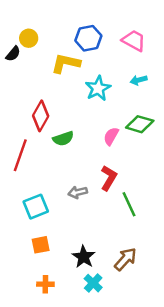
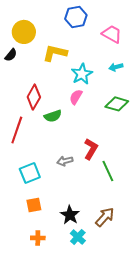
yellow circle: (29, 38) -> (24, 32), size x1.5
blue hexagon: (88, 38) -> (76, 17), moved
black semicircle: (13, 54) -> (11, 55), moved
pink semicircle: (111, 136) -> (76, 97), moved

